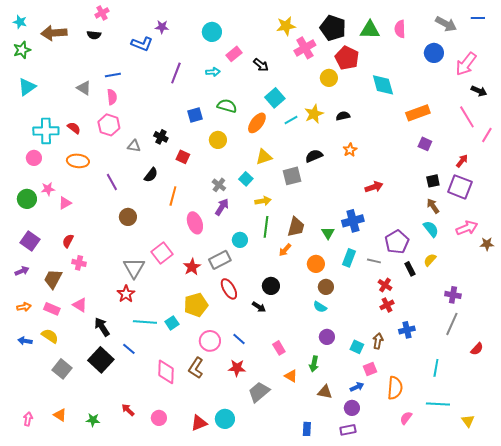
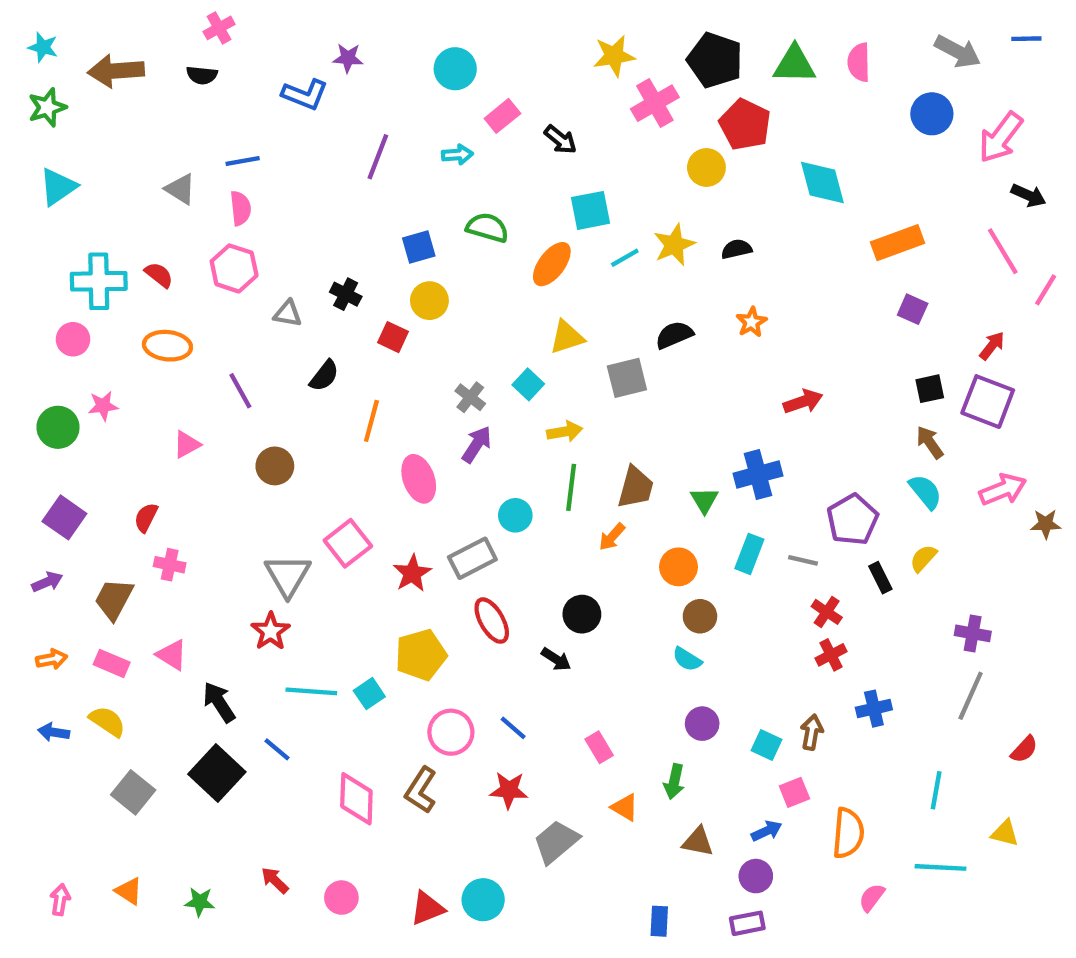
cyan square: (275, 98) -> (590, 210), turned 30
yellow circle: (218, 140) -> (429, 301), moved
pink triangle: (65, 203) -> (187, 444), moved
yellow triangle: (468, 421) -> (1005, 833), moved, turned -40

